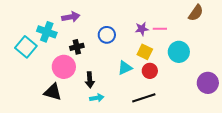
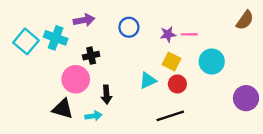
brown semicircle: (196, 13) -> (245, 20), moved
blue circle: (107, 35) -> (129, 27), moved
cyan square: (26, 47) -> (26, 41), moved
cyan arrow: (97, 98) -> (93, 116), moved

